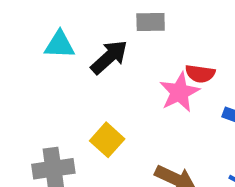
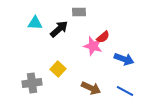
red semicircle: (200, 74) -> (103, 37), turned -48
pink star: (179, 92) -> (93, 46), turned -30

